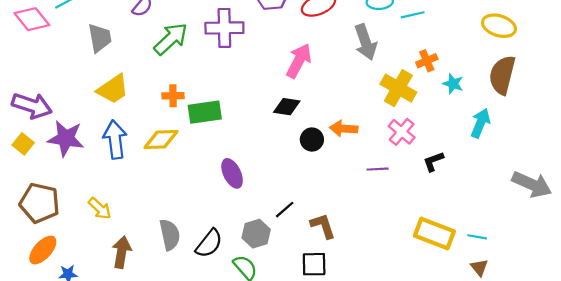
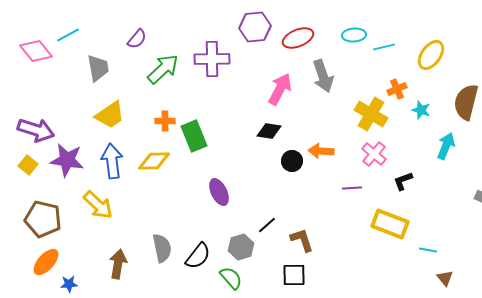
yellow ellipse: (499, 26) -> (431, 55), moved, turned -72
gray arrow: (366, 42) -> (323, 76), moved
green rectangle: (205, 112) -> (194, 136), turned 76
yellow arrow: (100, 208) -> (98, 205), moved, size x1.4
yellow rectangle: (434, 234) -> (390, 224), moved
cyan line: (477, 237) -> (428, 250), moved

